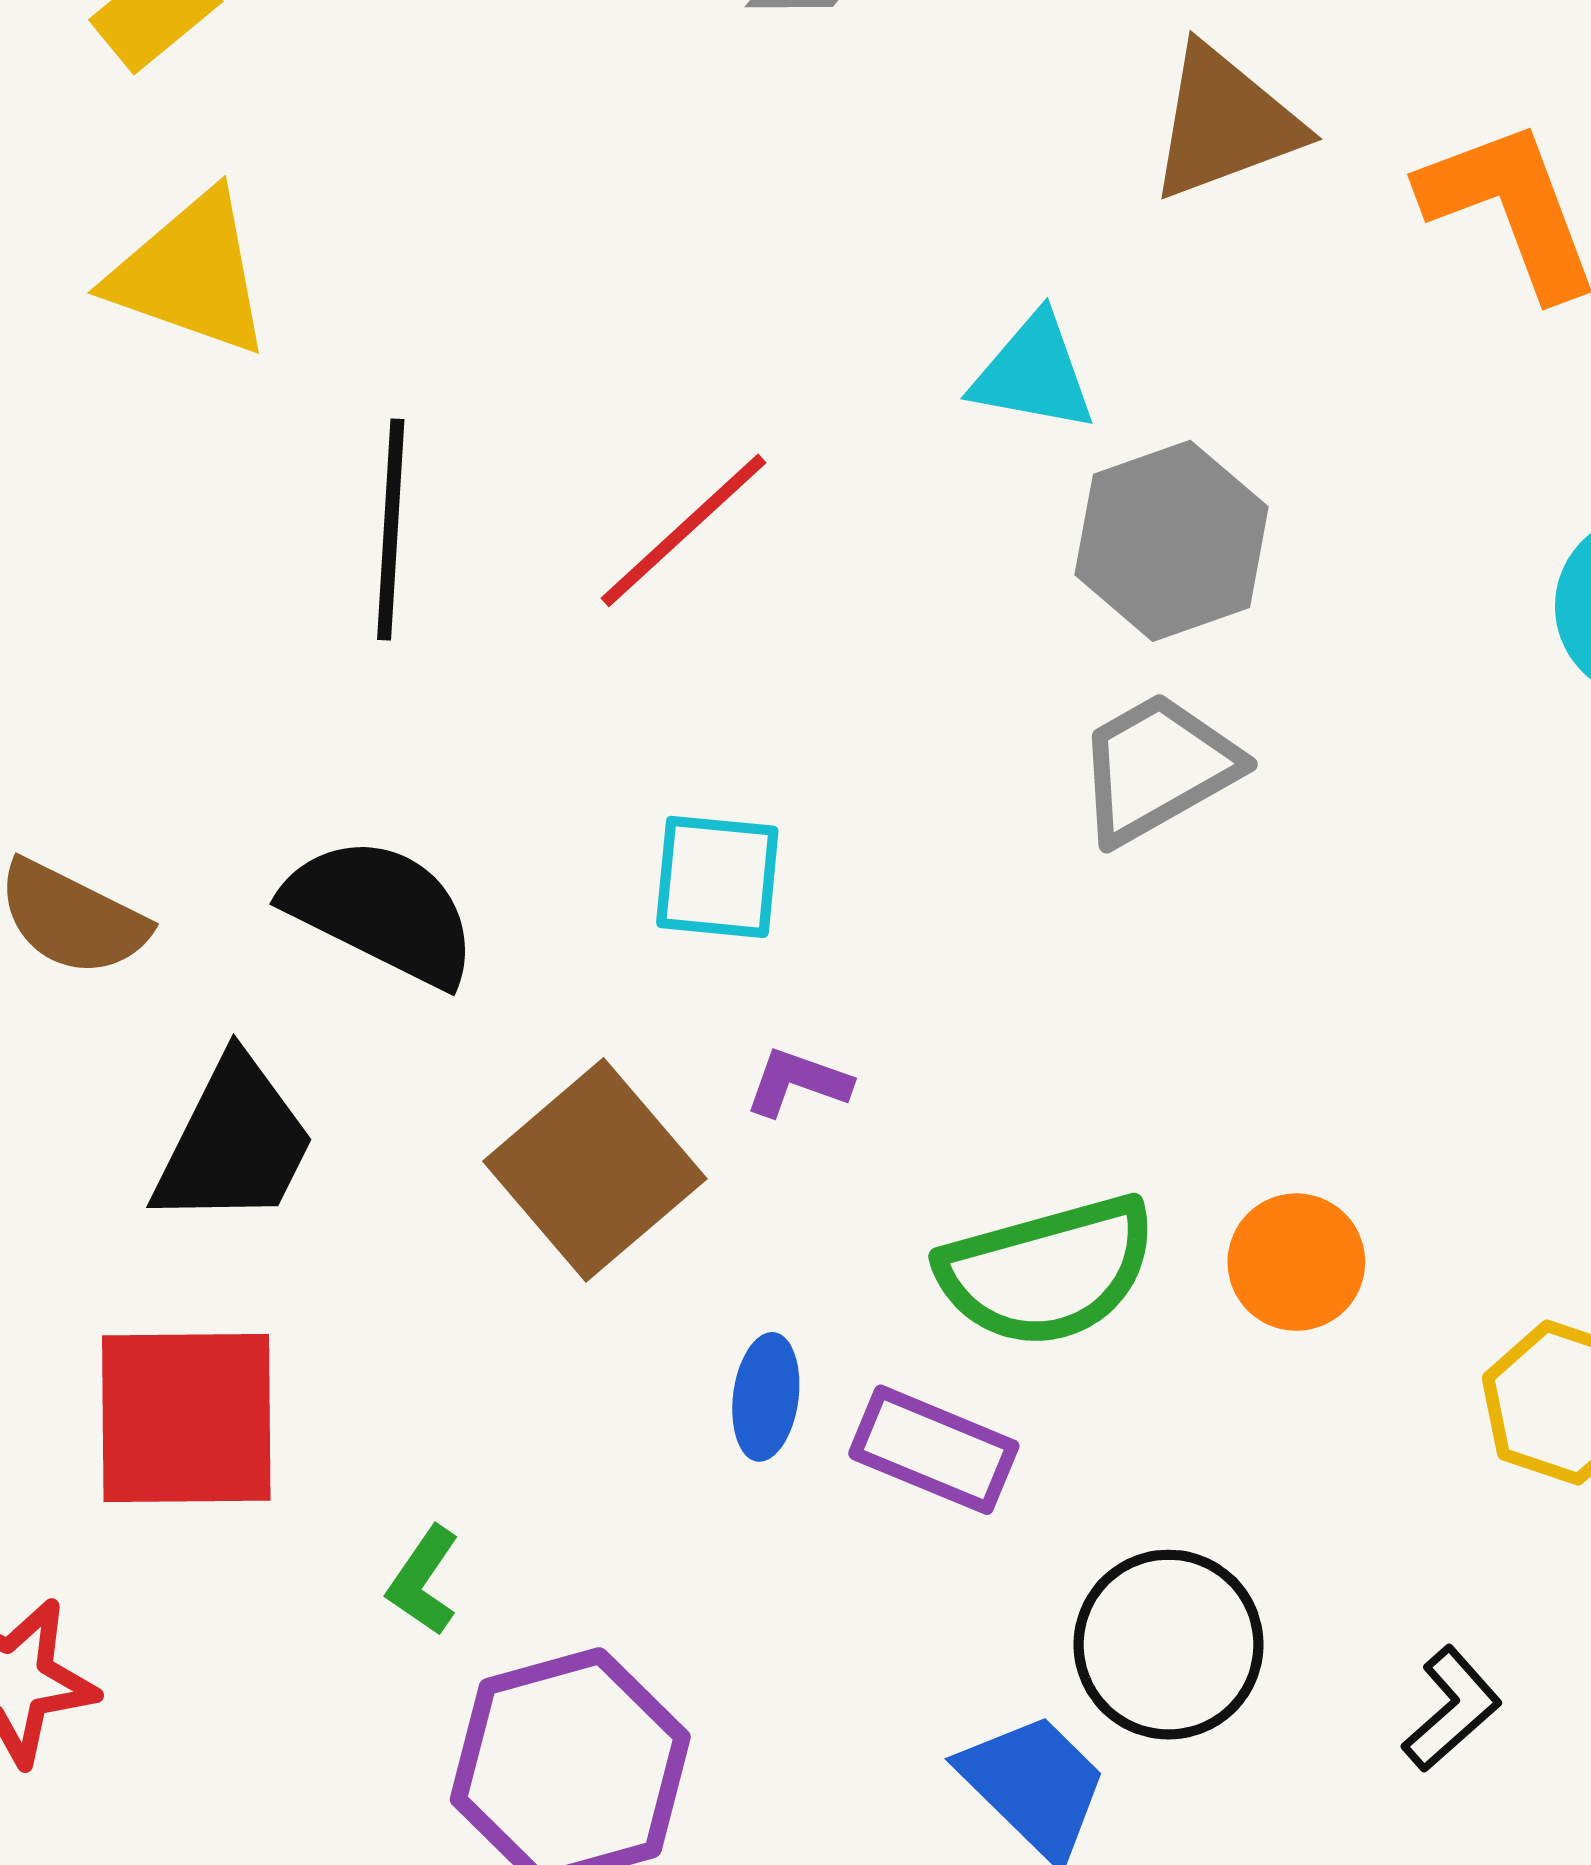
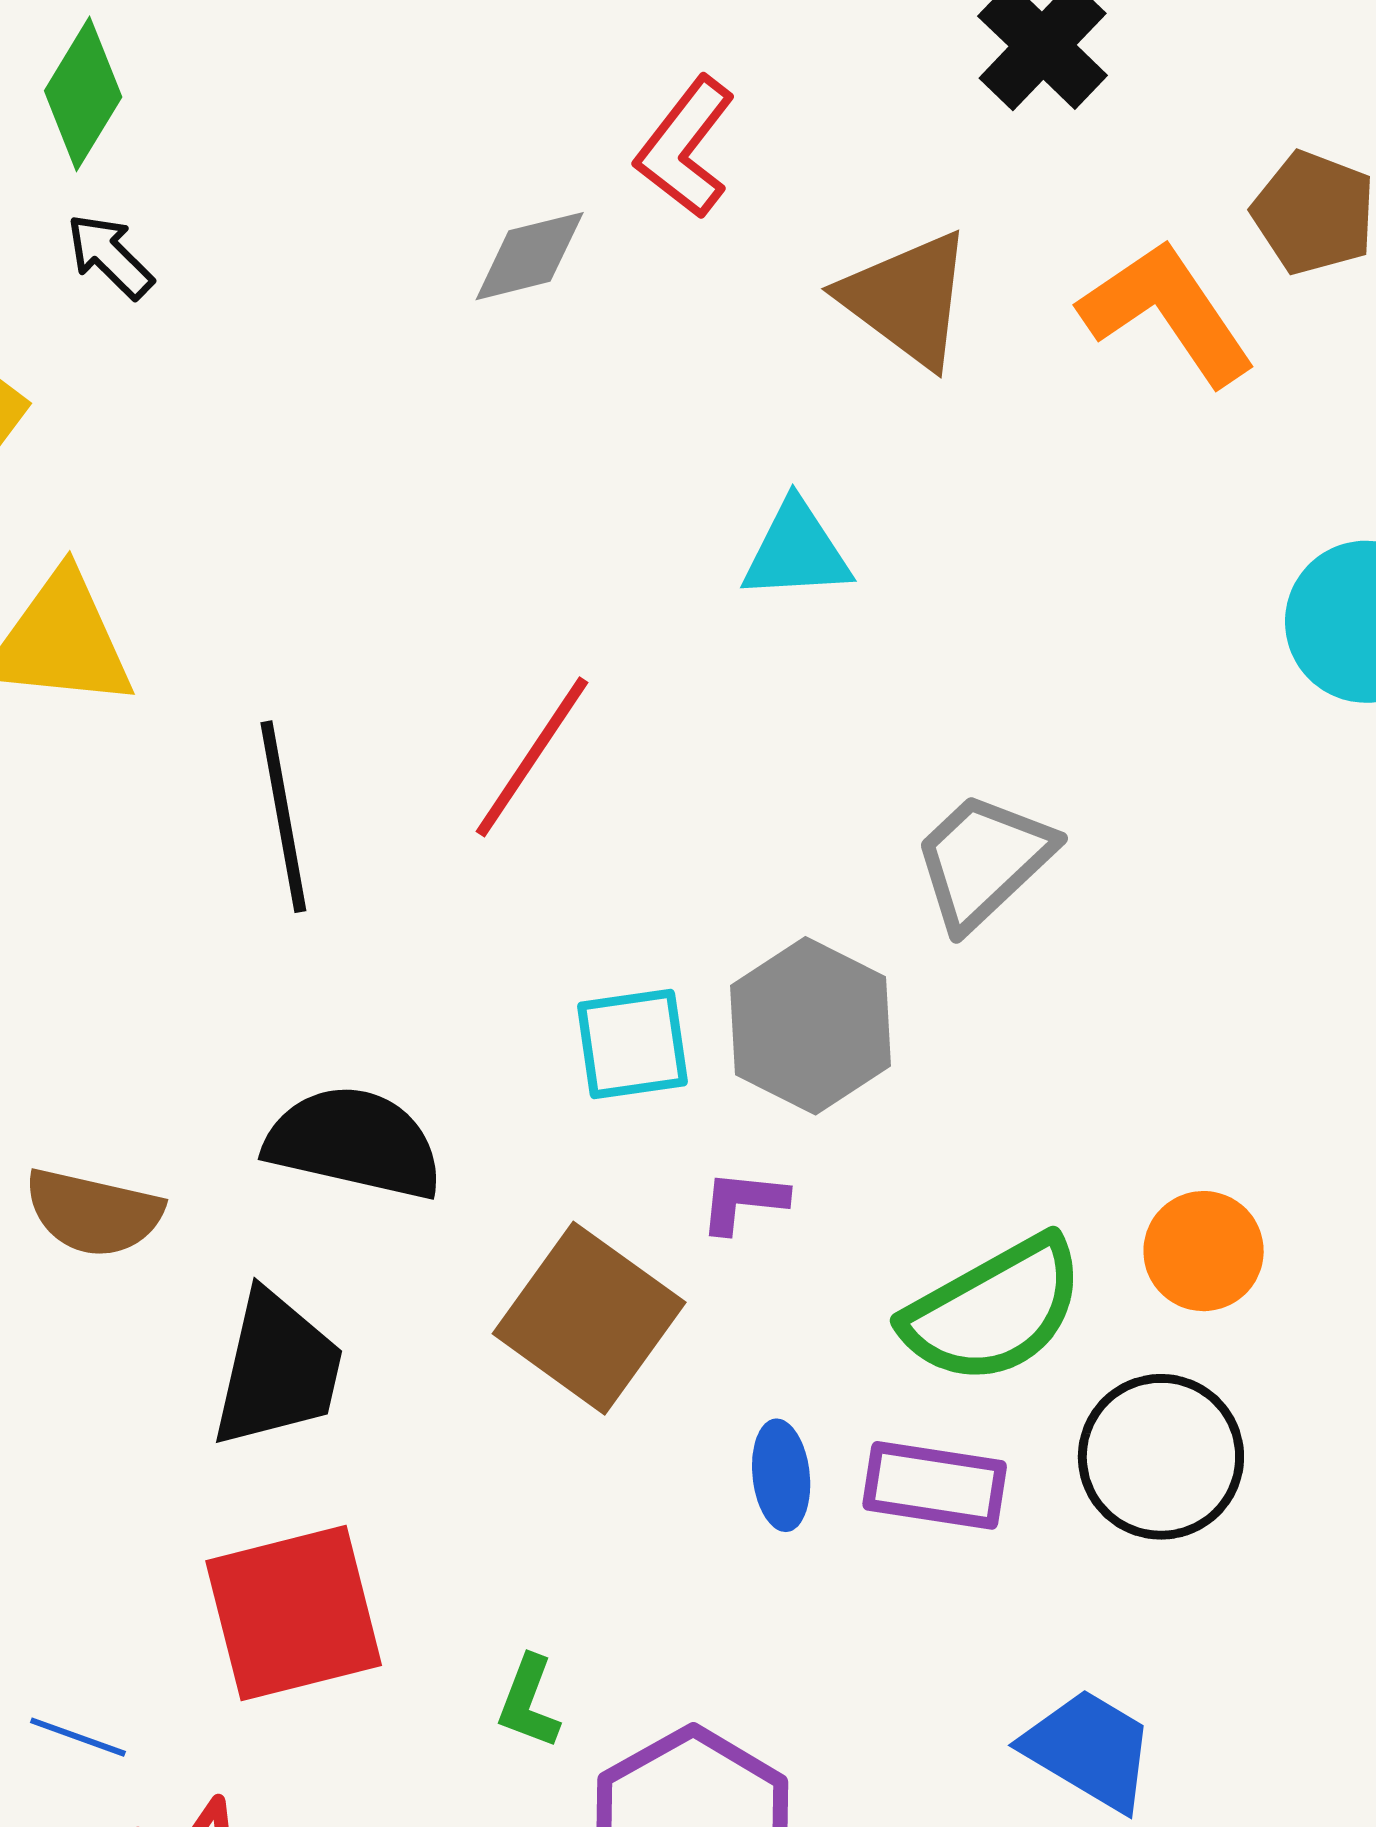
brown triangle: (1225, 123) -> (907, 299), turned -49
gray hexagon: (1171, 541) -> (810, 1026), moved
black circle: (1169, 1645) -> (1161, 1457), moved

